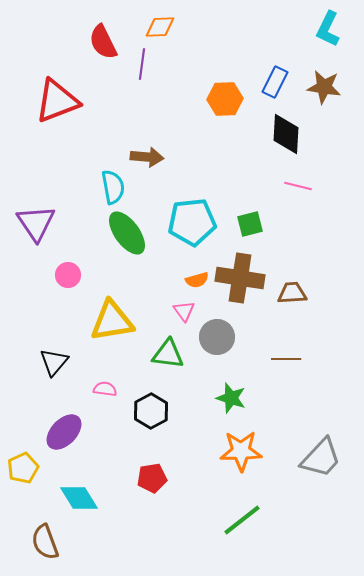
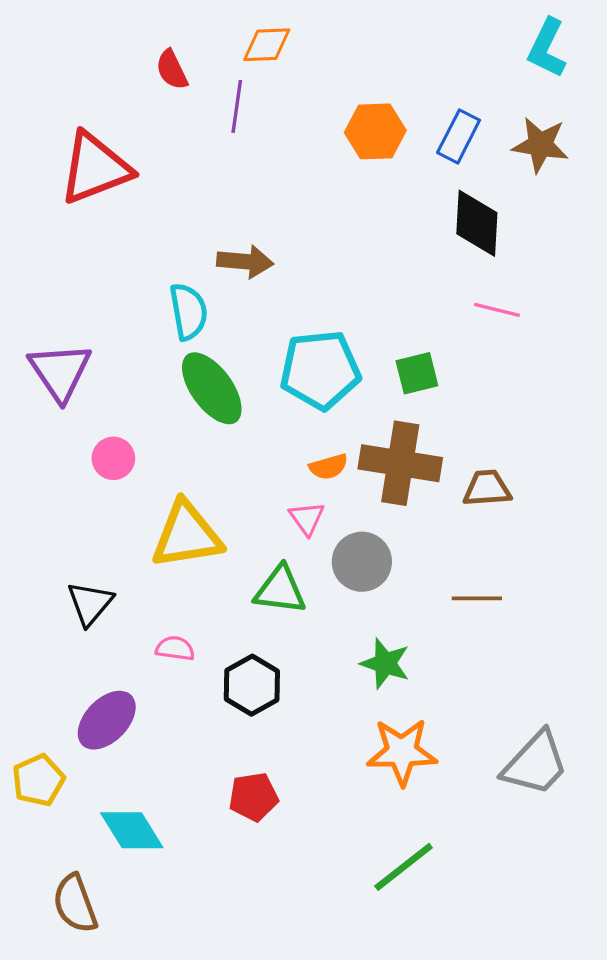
red semicircle: (103, 42) -> (172, 70), size x0.7
orange hexagon: (225, 99) -> (375, 131), moved

